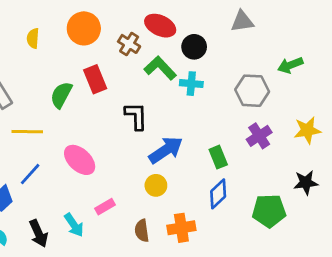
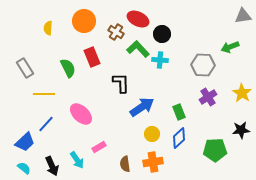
gray triangle: (242, 21) -> (243, 16), moved
green semicircle: (61, 95) -> (68, 68), turned 126
yellow star: (307, 130) -> (242, 93), turned -30
yellow circle: (156, 185) -> (152, 134), moved

